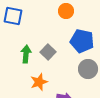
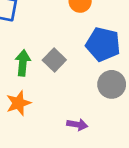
orange star: (39, 82) -> (18, 103), moved

